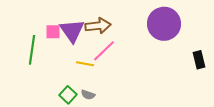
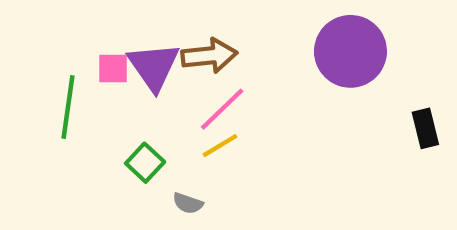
yellow line: (85, 64) -> (220, 146), moved, turned -42
green square: (68, 95) -> (145, 163), moved

